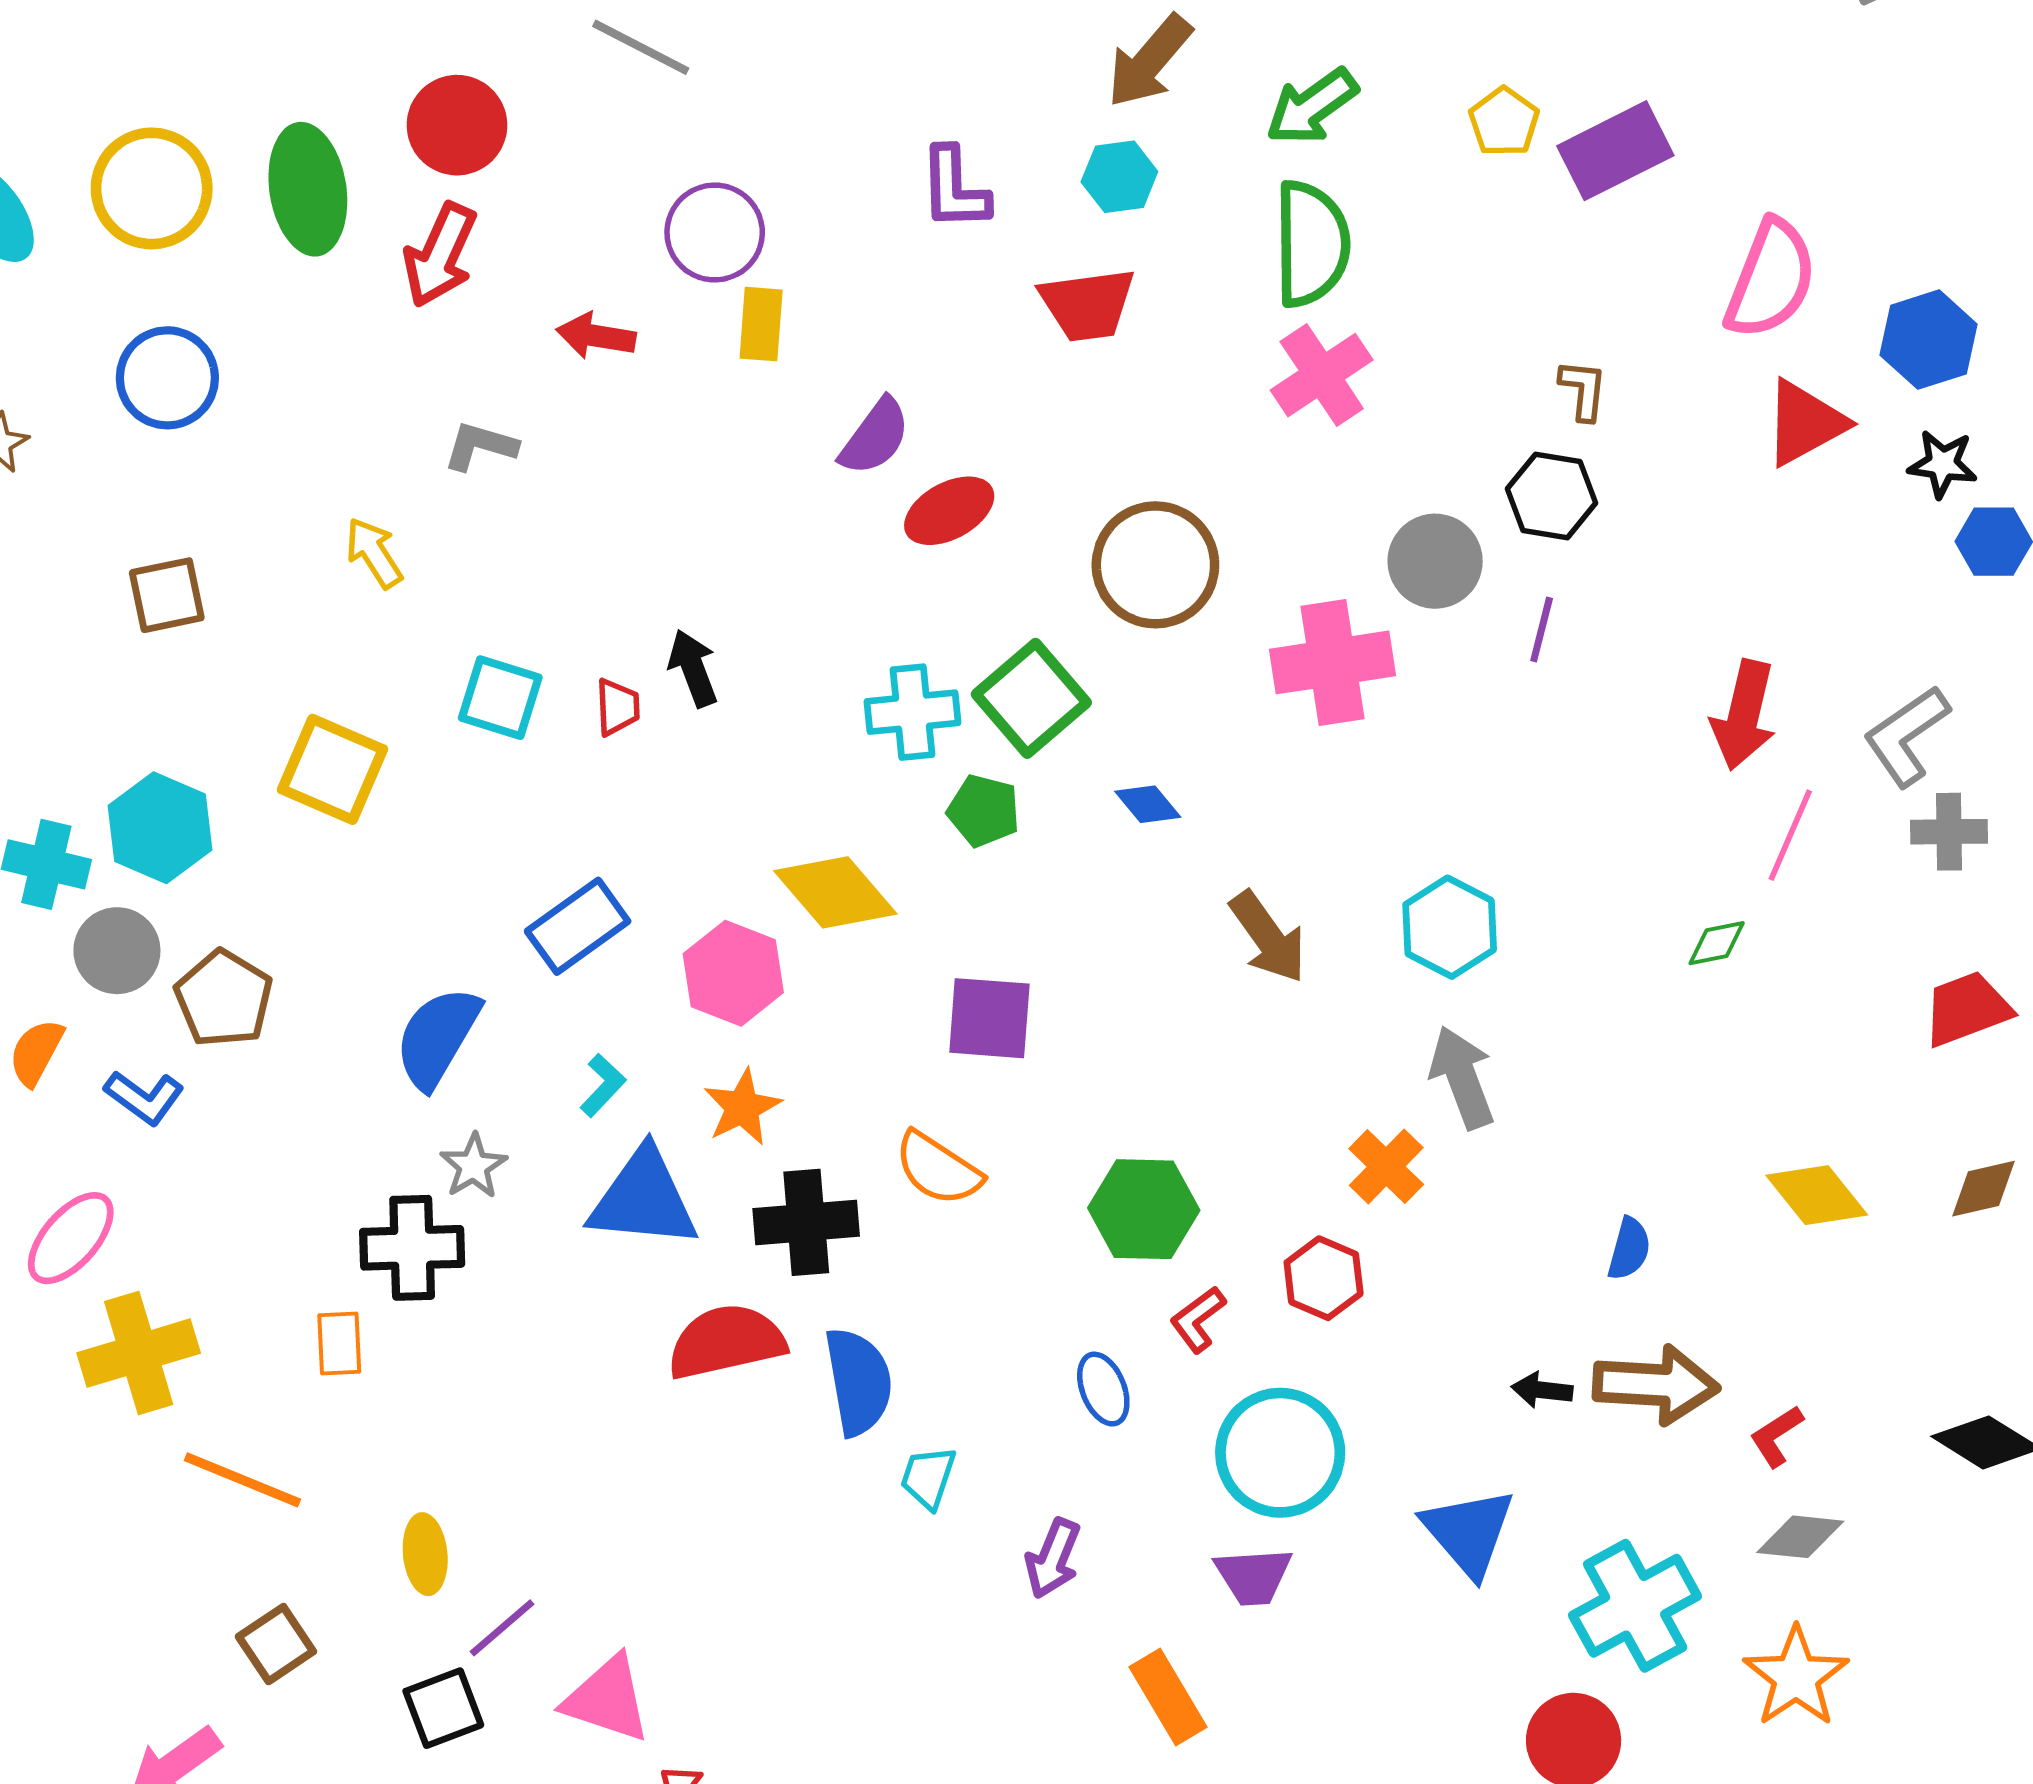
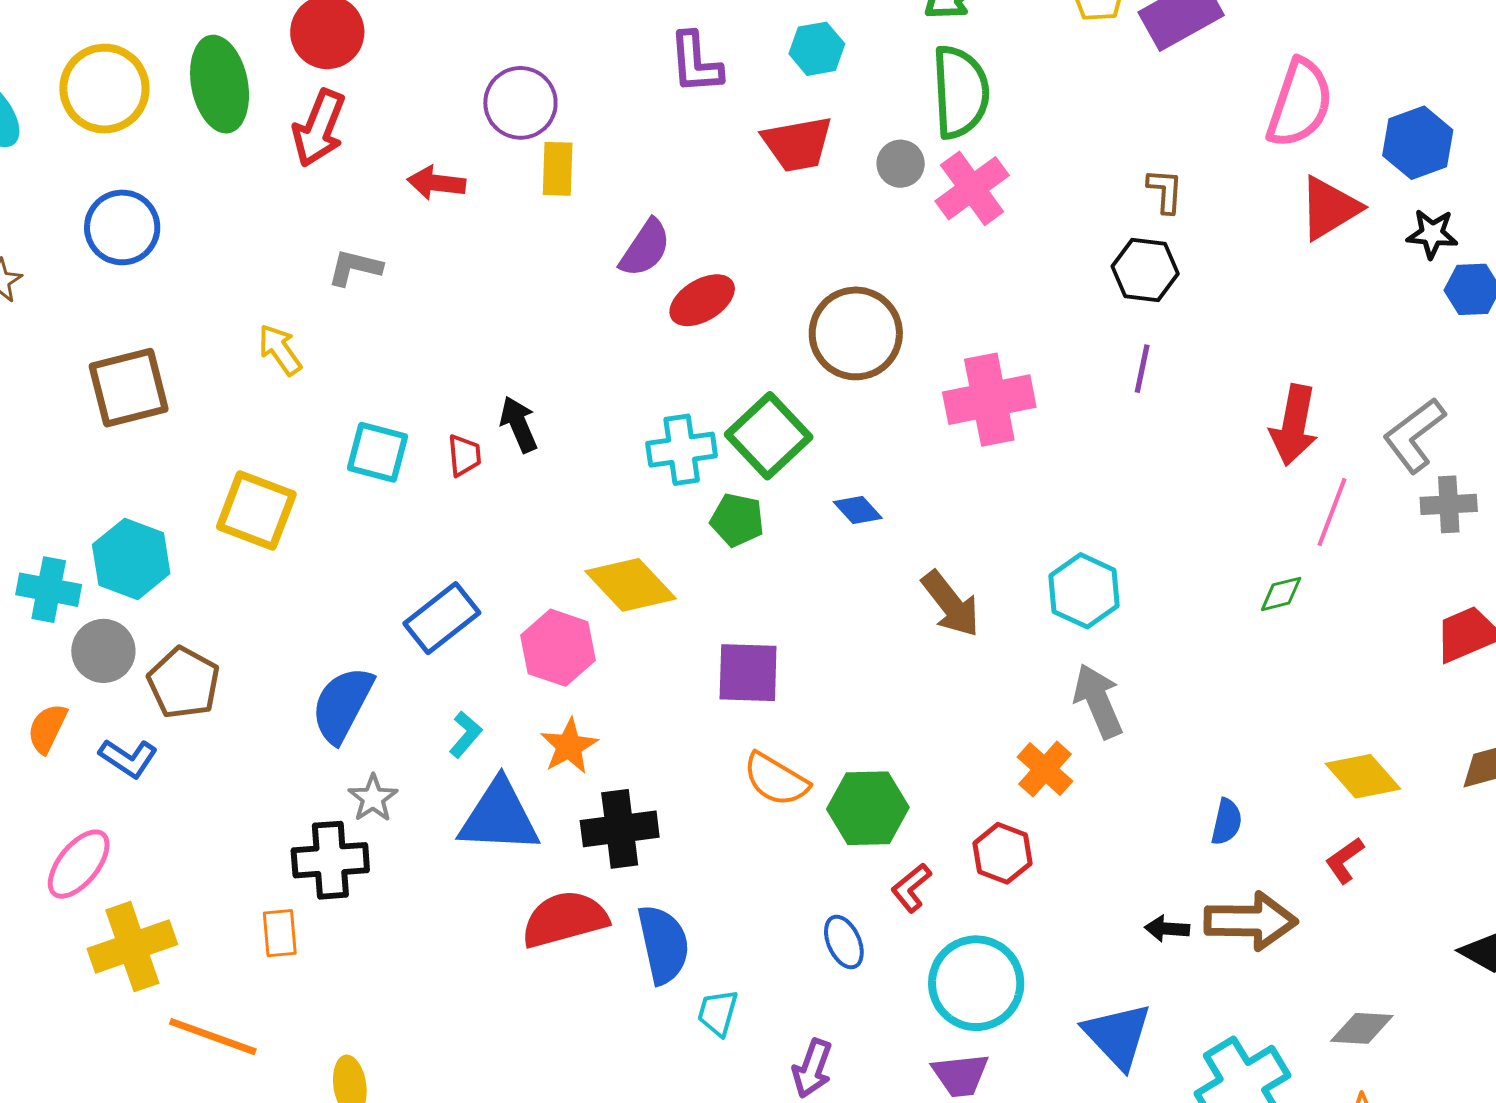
gray circle: (1435, 561) -> (901, 164), moved, size x0.7
brown square: (167, 595) -> (129, 388), size x1.4
orange semicircle: (938, 1169) -> (776, 780), moved
red L-shape: (1776, 1436) -> (1345, 860), moved

